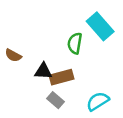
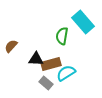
brown semicircle: (13, 55) -> (11, 46), turned 104
cyan semicircle: (98, 101) -> (66, 73), moved

